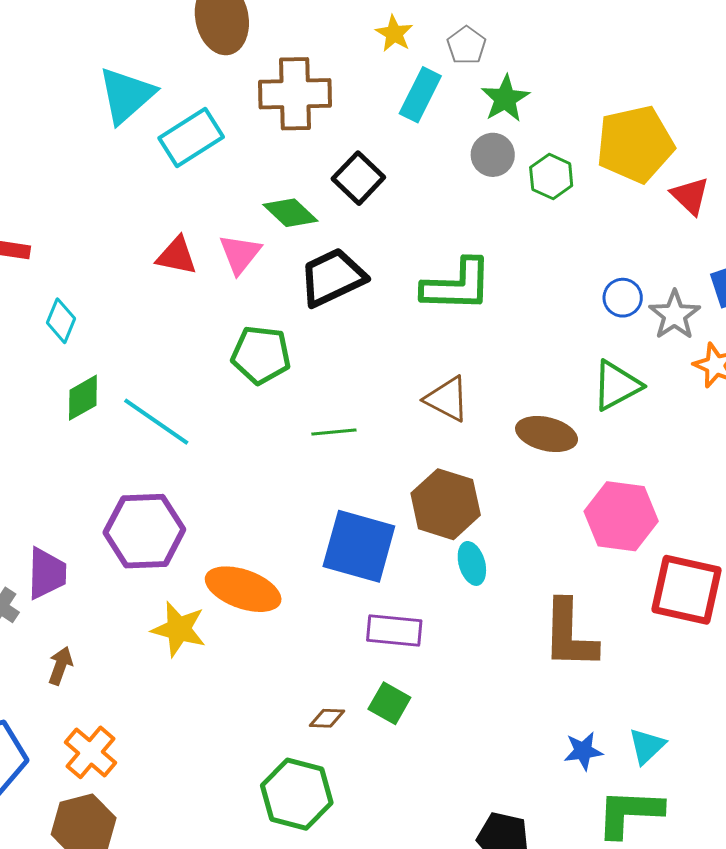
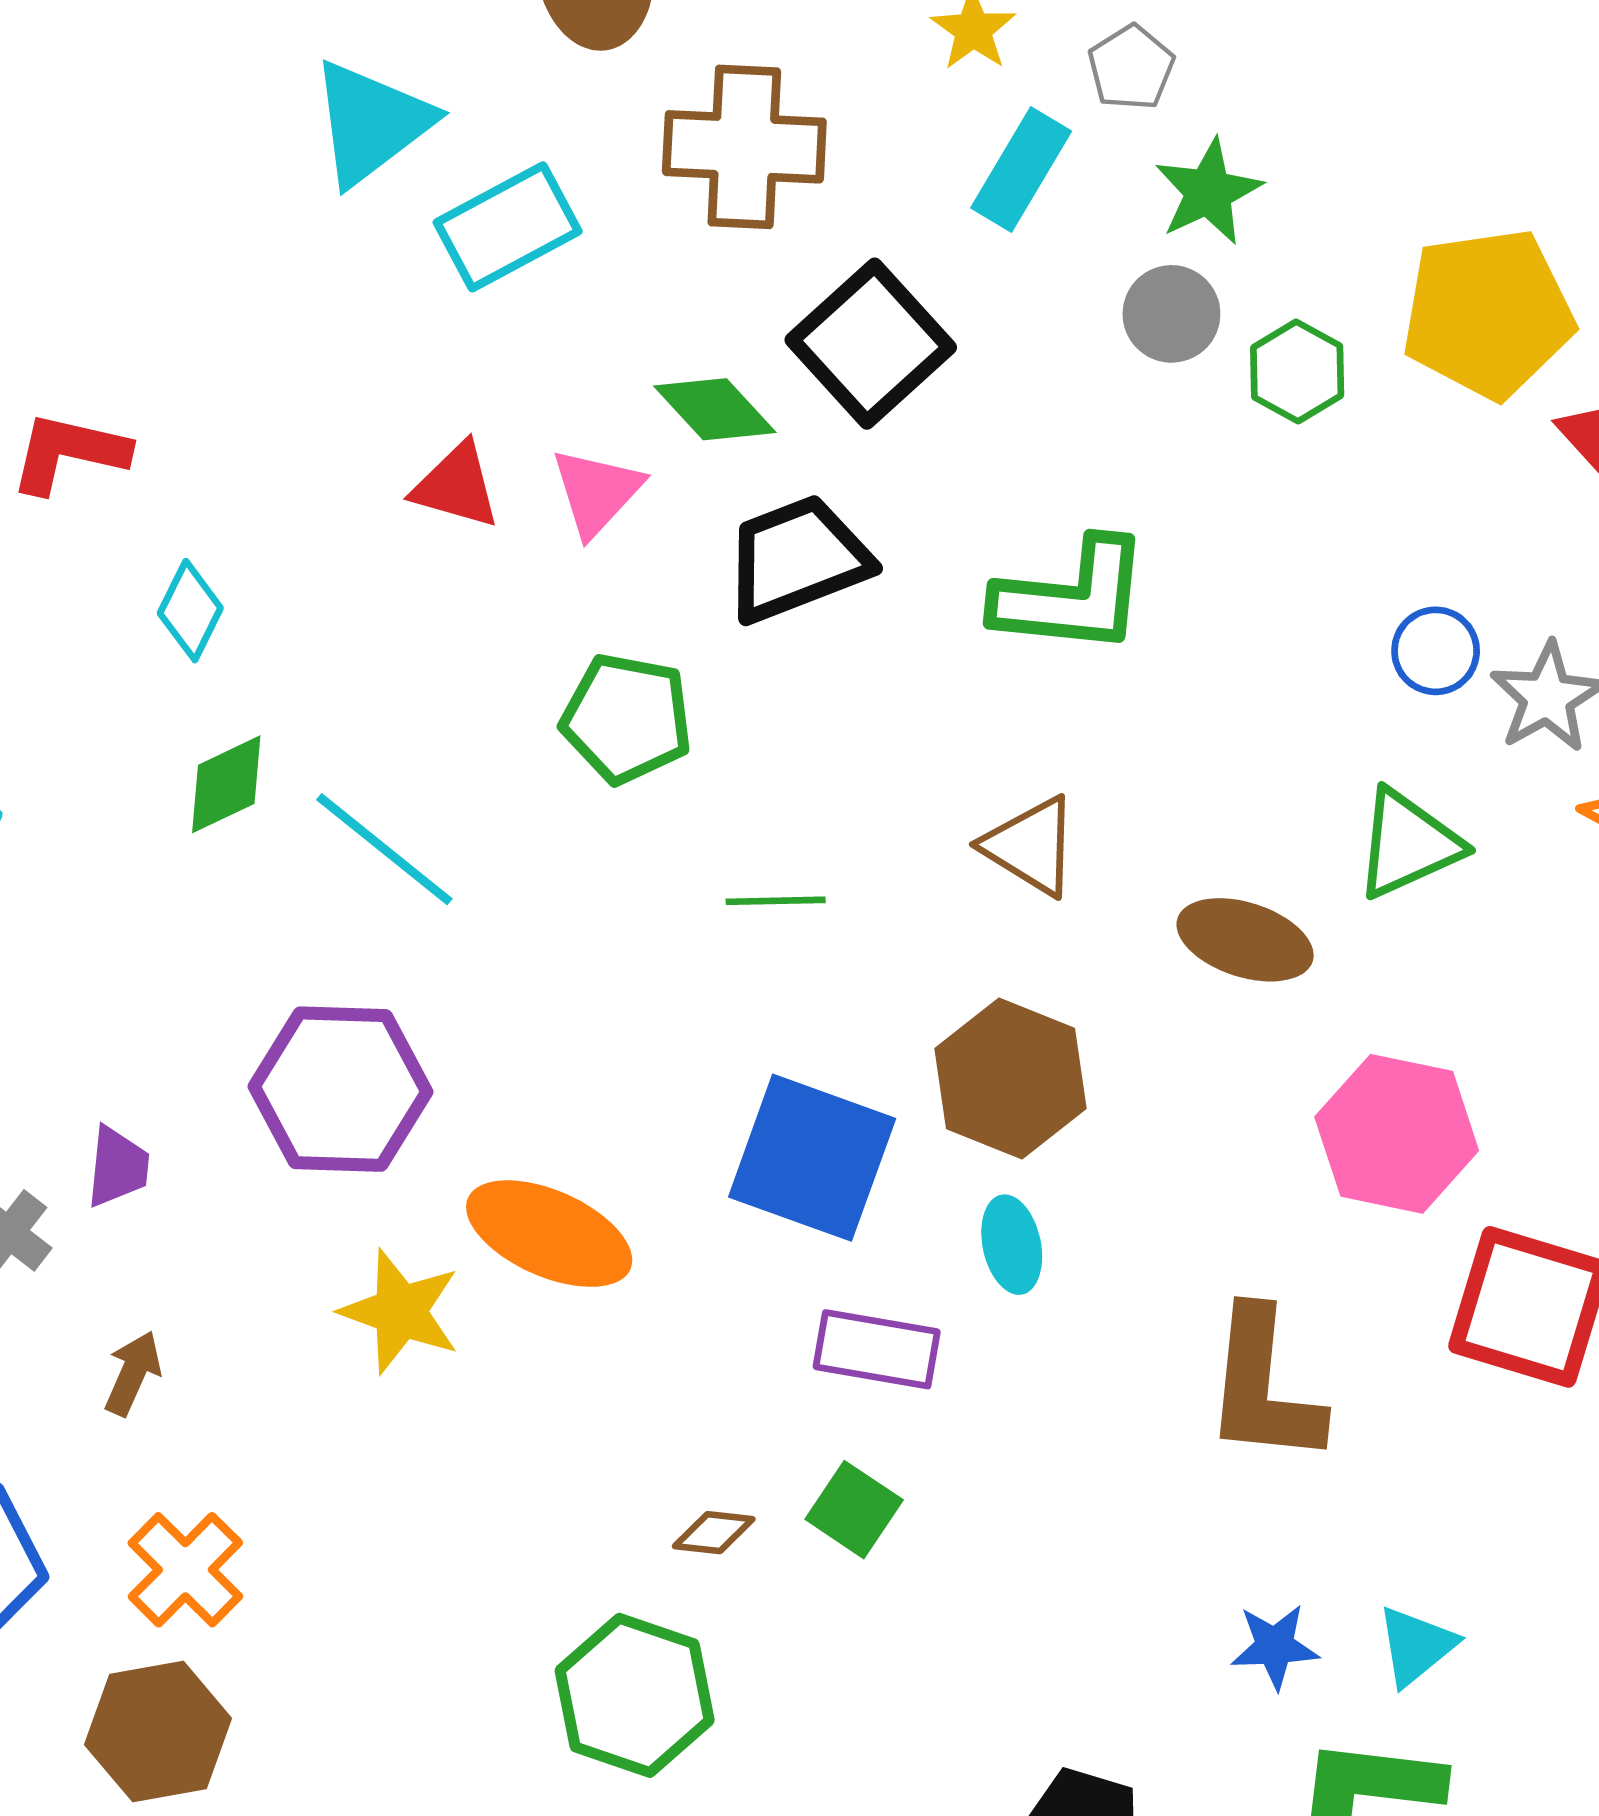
black square: (358, 178) -> (871, 344), size x1.4
cyan ellipse: (472, 563) -> (1012, 1245), moved
purple trapezoid: (47, 573) -> (118, 1167), size x0.7

